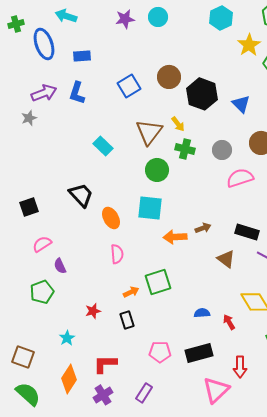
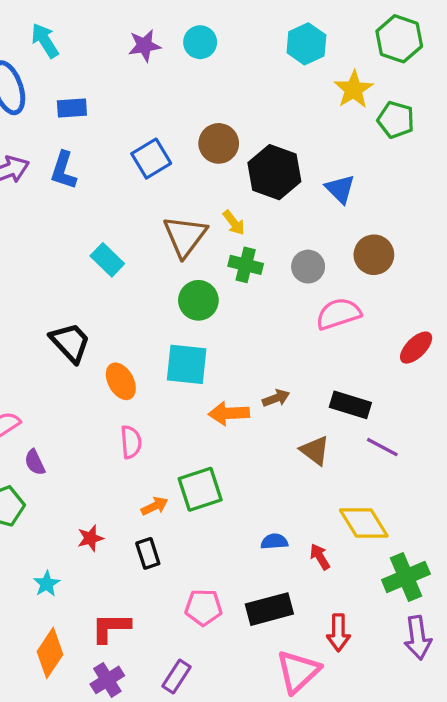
cyan arrow: (66, 16) -> (45, 40), turned 40

